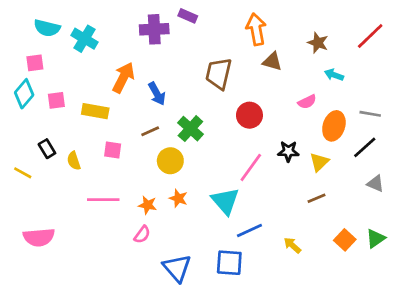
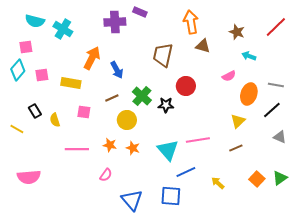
black star: (288, 151) -> (166, 105), moved
pink line: (251, 167) -> (198, 140), moved, turned 45
orange star: (148, 205) -> (110, 145), moved

